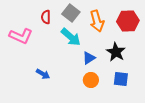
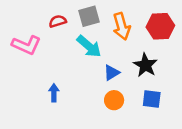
gray square: (71, 13) -> (89, 16), turned 36
red semicircle: (46, 17) -> (58, 21), turned 72
blue arrow: (43, 74) -> (54, 93), turned -120

